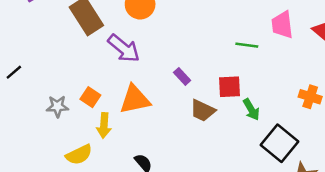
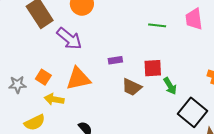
green line: (247, 45) -> (157, 25), moved
purple rectangle: (182, 76) -> (115, 60), turned -56
yellow arrow: (104, 125) -> (54, 99), turned 96

